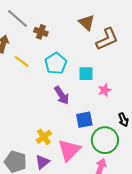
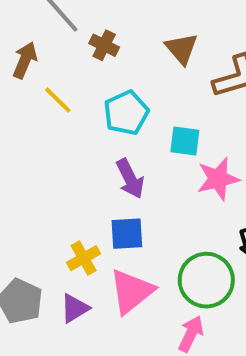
brown triangle: (87, 23) -> (182, 49), moved
pink star: (105, 90) -> (218, 179), size x1.5
blue square: (84, 120) -> (127, 234), moved

